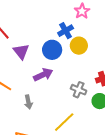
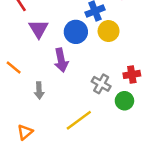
purple arrow: (43, 75) -> (61, 60), turned 96

